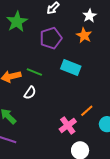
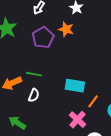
orange star: (84, 35) -> (66, 29), moved
cyan rectangle: (71, 68) -> (75, 86), moved

